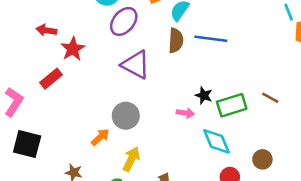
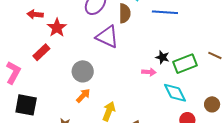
brown semicircle: (176, 41) -> (125, 13), moved
gray circle: (126, 116) -> (83, 71), moved

